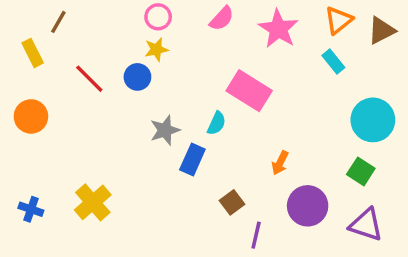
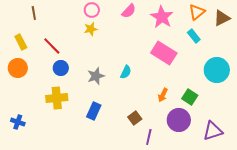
brown line: (58, 22) -> (34, 13), turned -40
yellow rectangle: (33, 53) -> (21, 42), moved
blue circle: (137, 77) -> (61, 68), moved
pink rectangle: (249, 91) -> (164, 53), moved
blue rectangle: (192, 159) -> (94, 111), moved
green square: (361, 171) -> (190, 97), moved
yellow cross: (93, 202) -> (57, 98), moved, turned 35
purple triangle: (366, 225) -> (213, 131), turned -35

